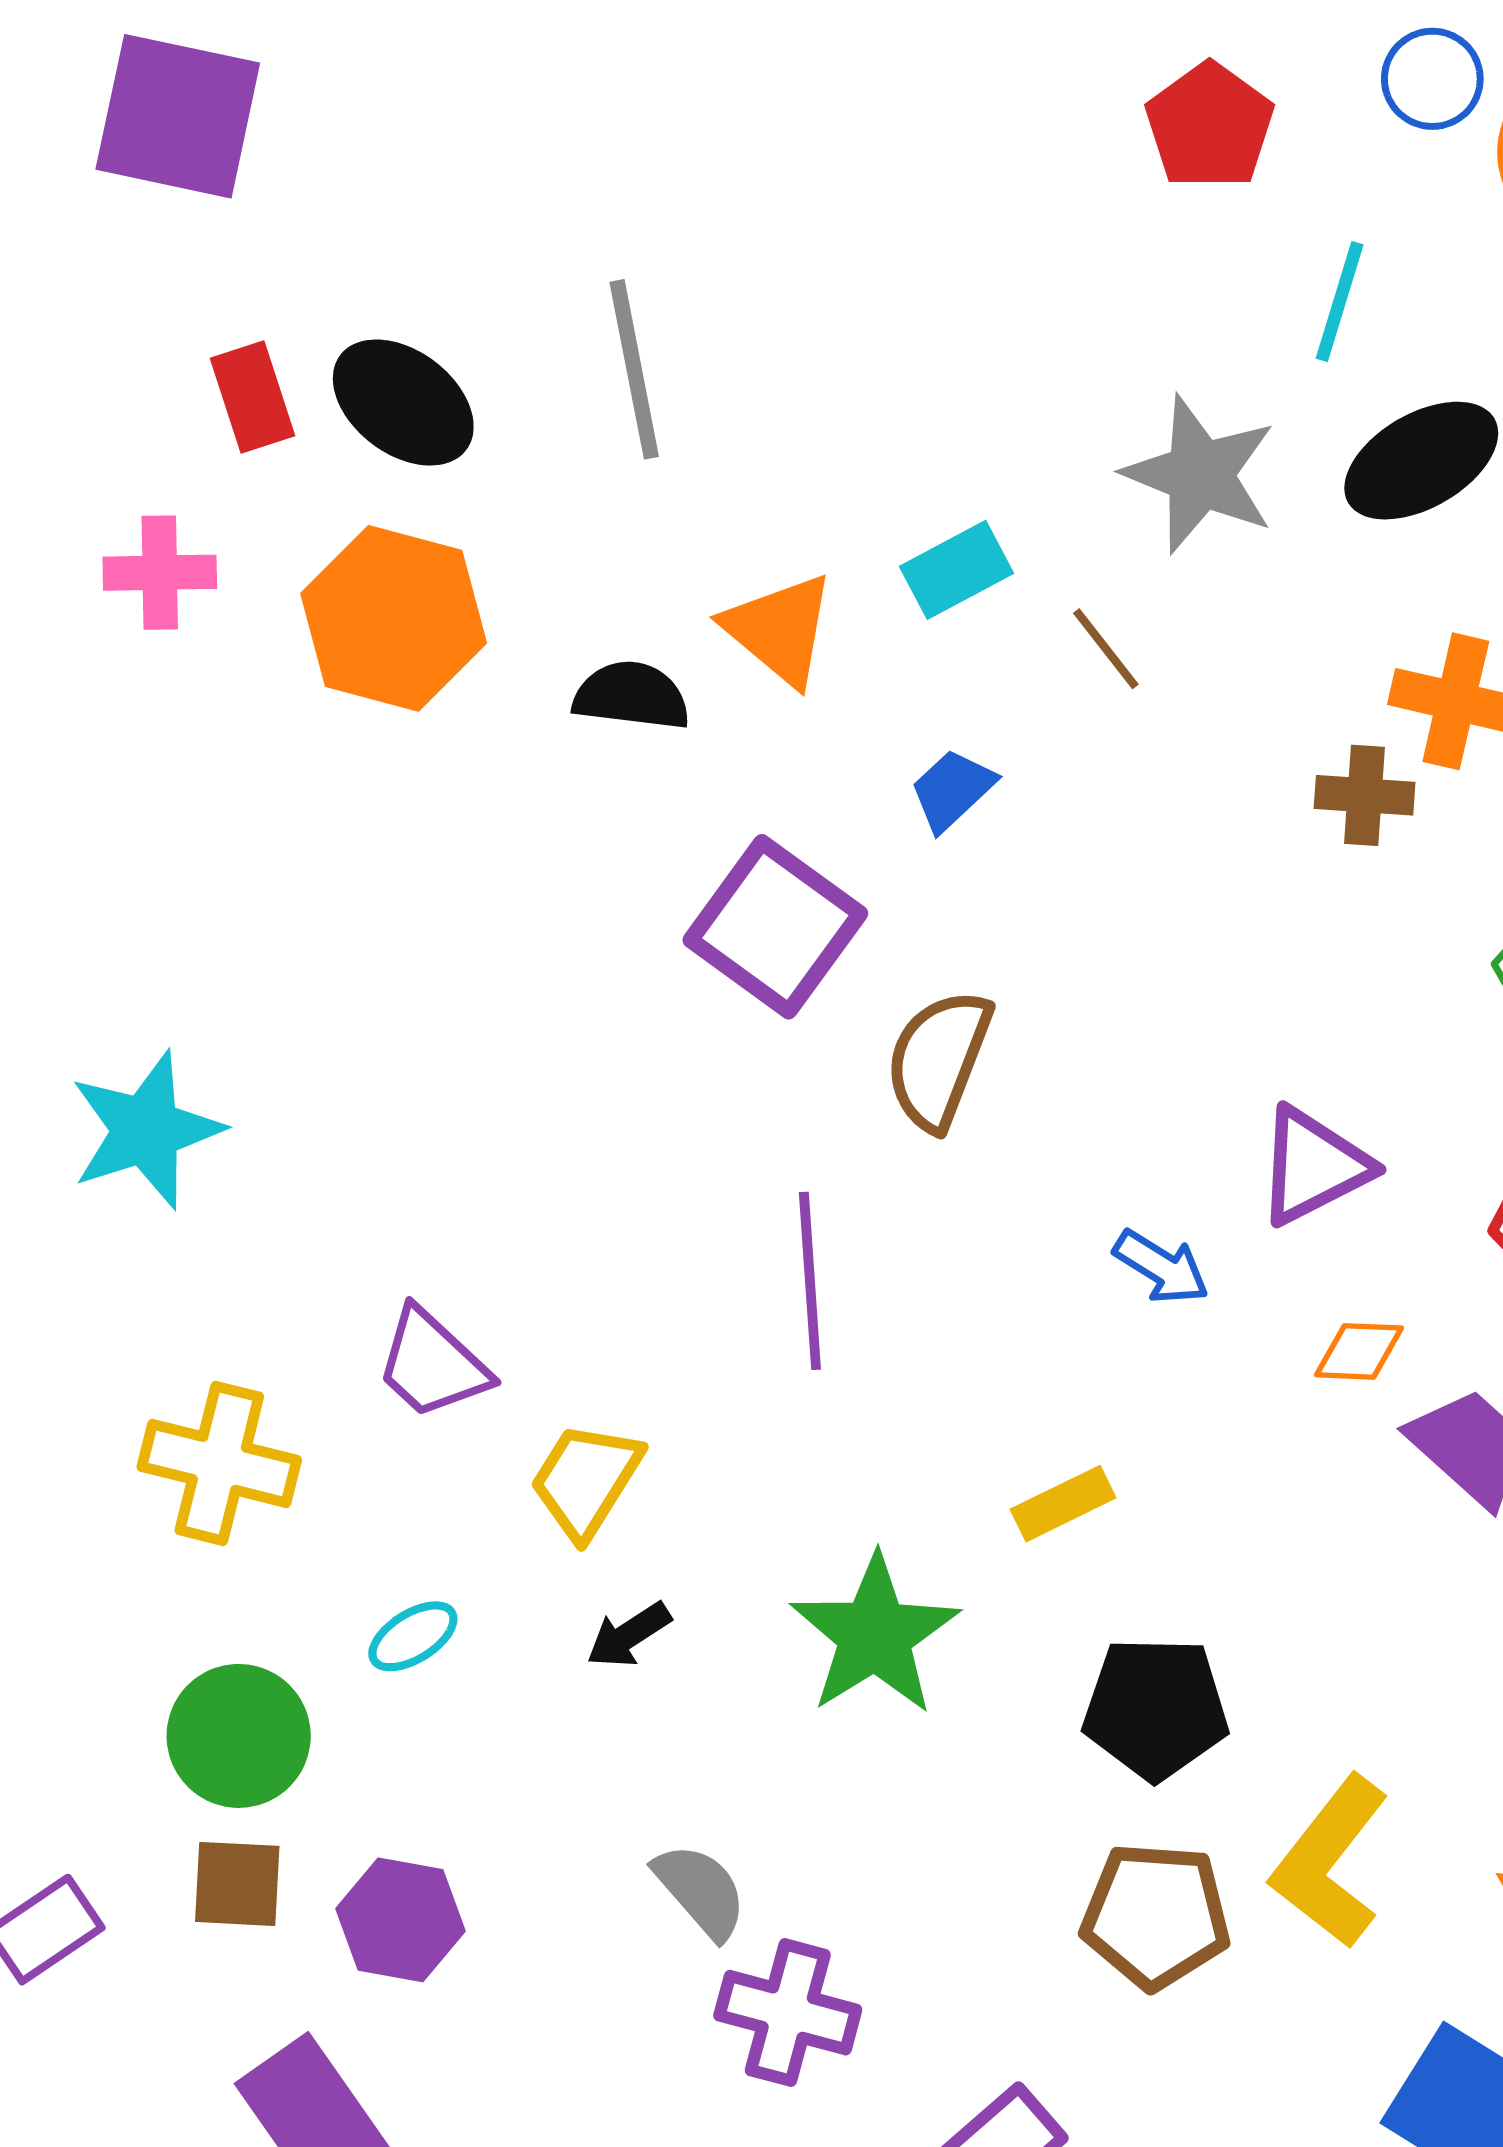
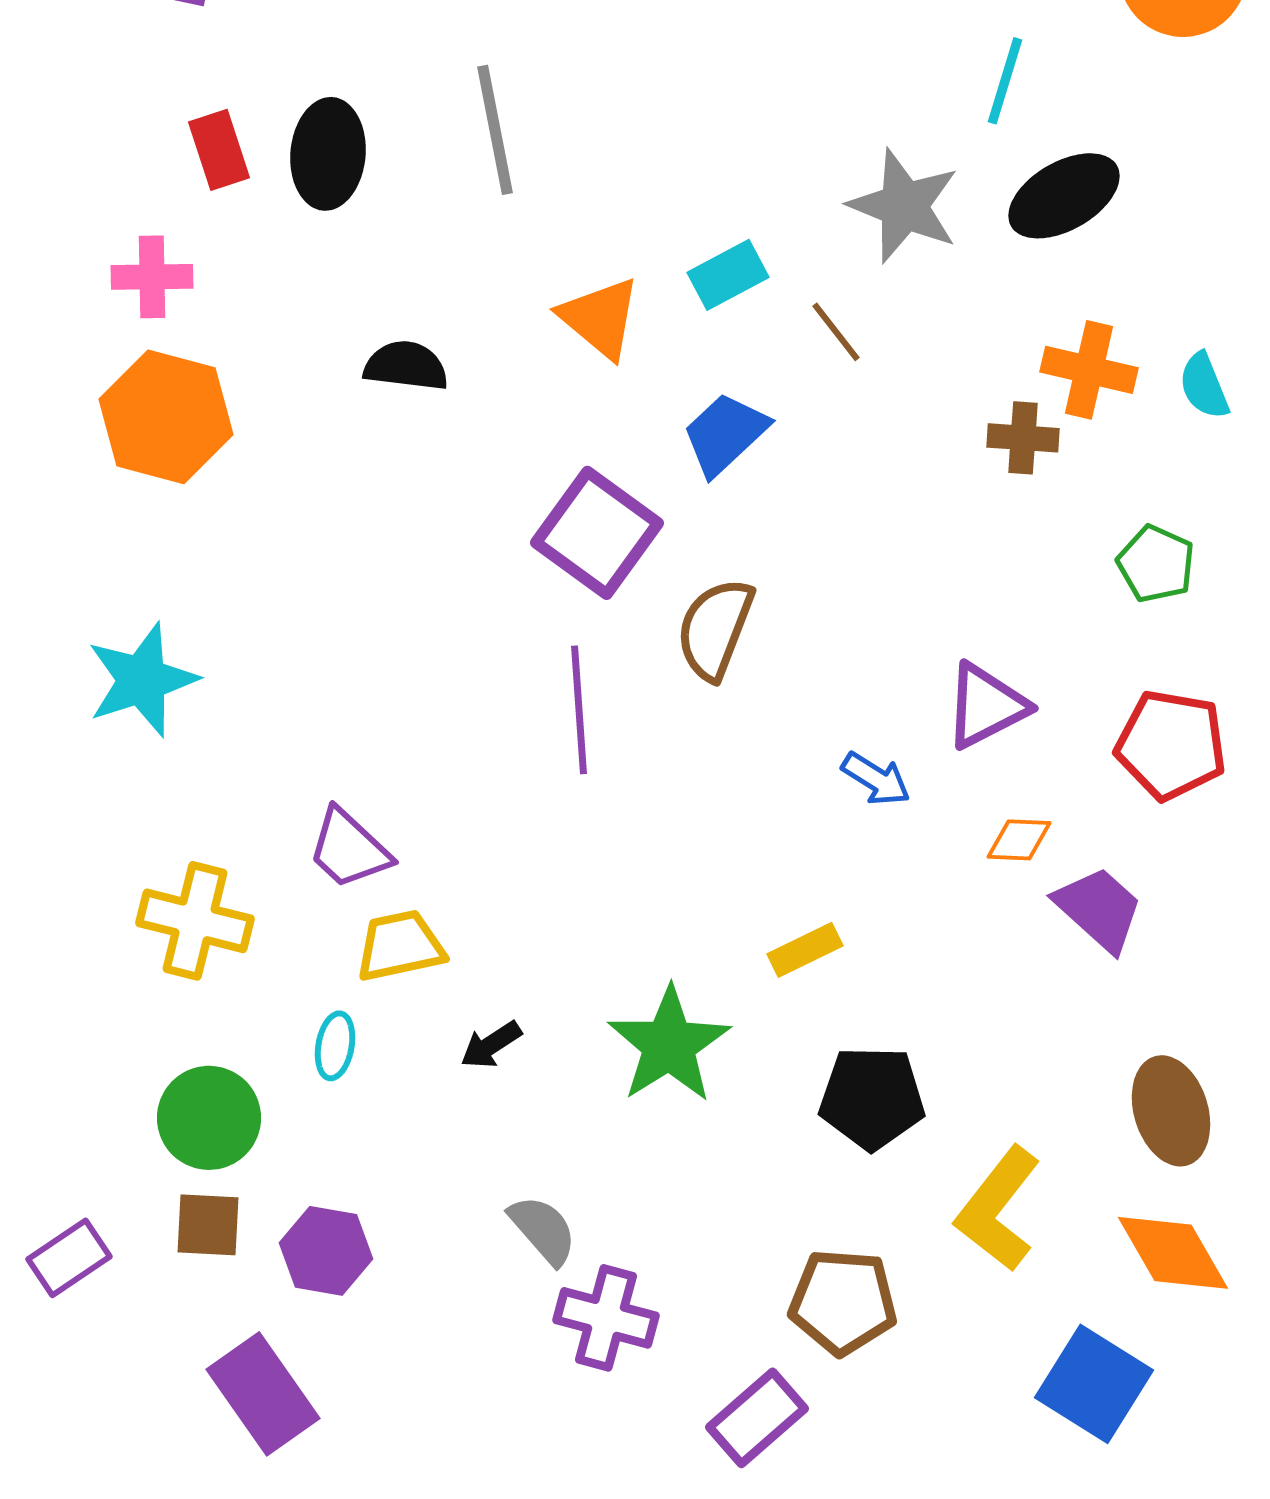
black ellipse: (403, 403) -> (328, 154), turned 58
orange hexagon: (394, 618) -> (166, 417), moved
black semicircle: (631, 696) -> (406, 366), moved
blue trapezoid: (952, 790) -> (725, 434), size x1.4
purple line: (810, 1281) -> (579, 710), moved
yellow trapezoid: (586, 1480) -> (400, 946), moved, turned 46
cyan ellipse: (413, 1636) -> (335, 1046), turned -48
brown pentagon: (1156, 1916) -> (843, 1302), moved

